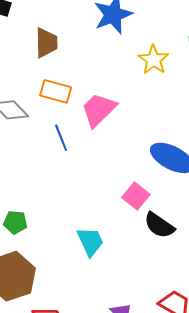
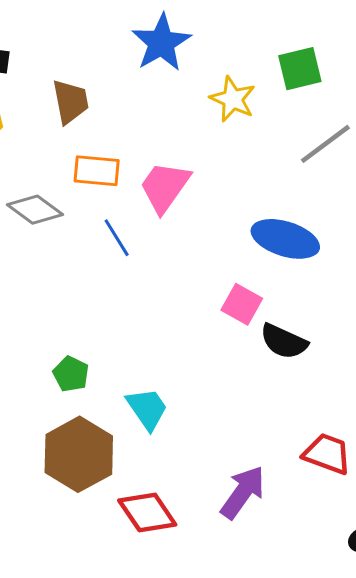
green pentagon: (15, 222) -> (71, 374), turned 30
cyan trapezoid: (90, 242) -> (147, 409), moved

